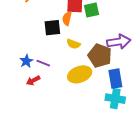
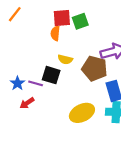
black square: (52, 28) -> (51, 75), moved, turned 30
yellow ellipse: (80, 74) -> (82, 113), moved

